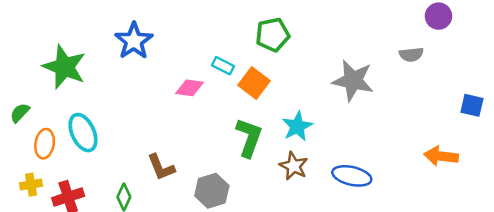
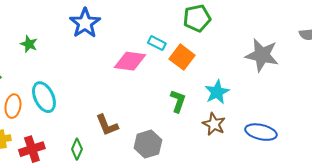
green star: (64, 67) -> (29, 44), size x0.5
pink diamond: (190, 88) -> (130, 61), size x1.4
green L-shape: (249, 138) -> (178, 101), size x0.7

